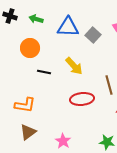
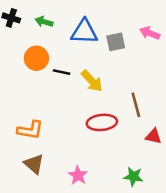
gray square: (93, 35) -> (116, 42), turned 35
black line: (44, 72) -> (62, 72), moved
brown triangle: (28, 132) -> (34, 164), turned -42

